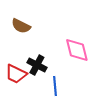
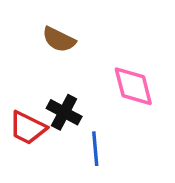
brown semicircle: (21, 26) -> (59, 40), moved

